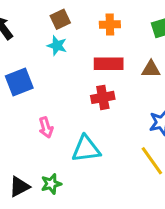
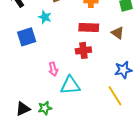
cyan star: (57, 46) -> (45, 17), moved
brown triangle: (151, 69) -> (118, 33), turned 32
pink arrow: (46, 127) -> (53, 69), moved

